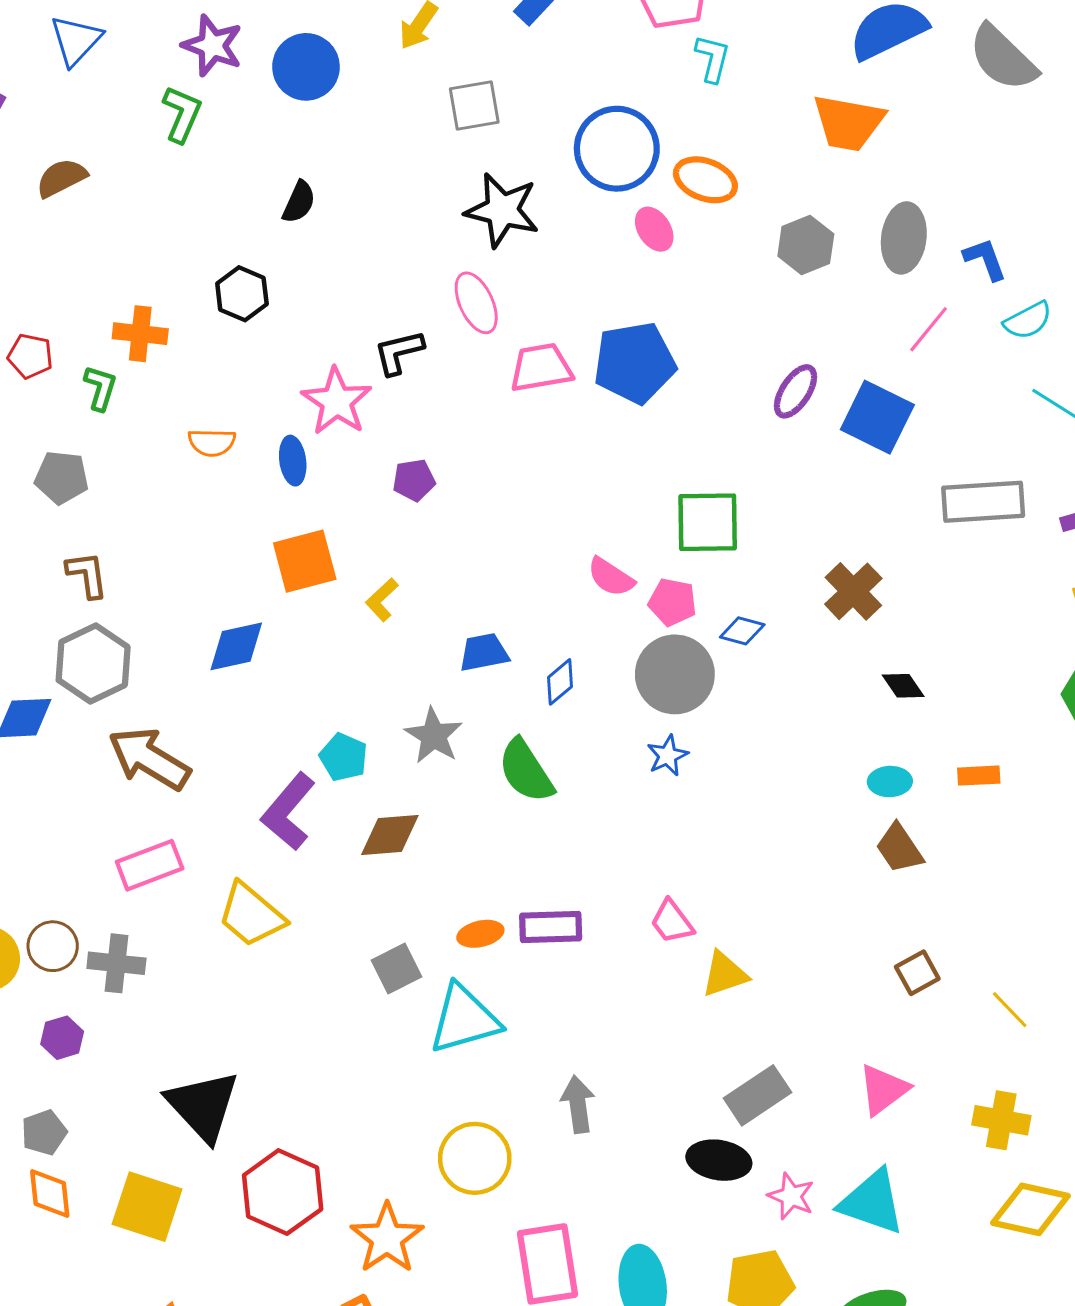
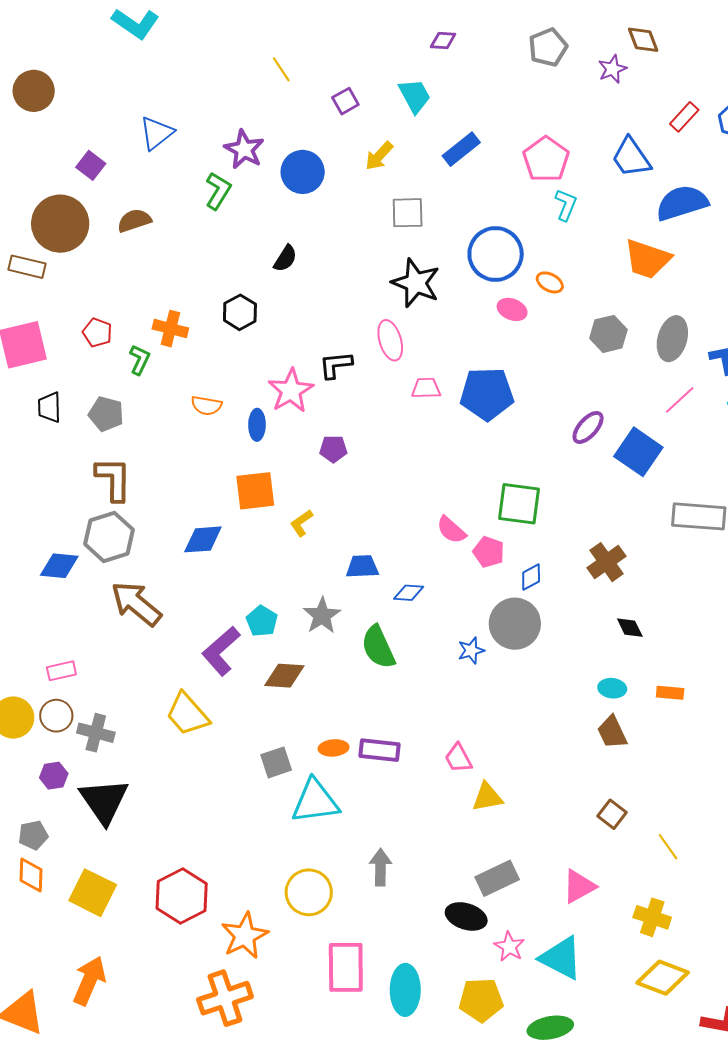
orange ellipse: (705, 180) -> (550, 282), size x0.7
pink ellipse: (654, 229) -> (512, 309), turned -44
pink trapezoid: (541, 368) -> (426, 388), size x0.7
brown L-shape: (87, 575) -> (113, 479), size x1.4
blue diamond: (742, 631) -> (531, 577), turned -52
gray circle: (675, 674) -> (515, 624), moved
blue diamond: (560, 682) -> (409, 593), turned 36
pink rectangle: (150, 865) -> (61, 671), moved, size x0.7
brown square: (917, 973) -> (612, 814), turned -32
black triangle: (203, 1106) -> (104, 801), moved

